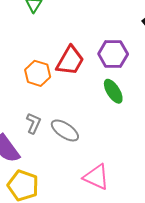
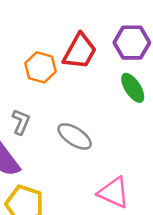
gray L-shape: (34, 123) -> (21, 122), moved

